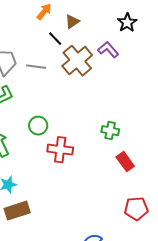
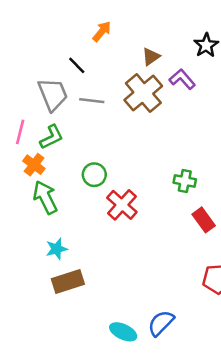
brown triangle: (72, 22) -> (151, 57), moved
black line: (55, 39) -> (77, 65), moved
red cross: (60, 150) -> (122, 205), turned 35

